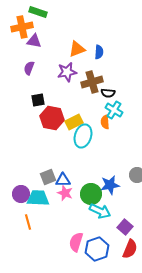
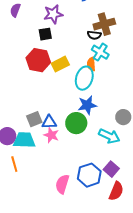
brown cross: (92, 82) -> (104, 24), moved
black square: (38, 100) -> (45, 34), moved
cyan ellipse: (83, 136) -> (84, 78), moved
blue star: (110, 185) -> (87, 105), moved
green circle: (91, 194) -> (76, 123), moved
cyan arrow: (100, 211) -> (109, 136), moved
blue hexagon: (97, 249) -> (89, 175), moved

